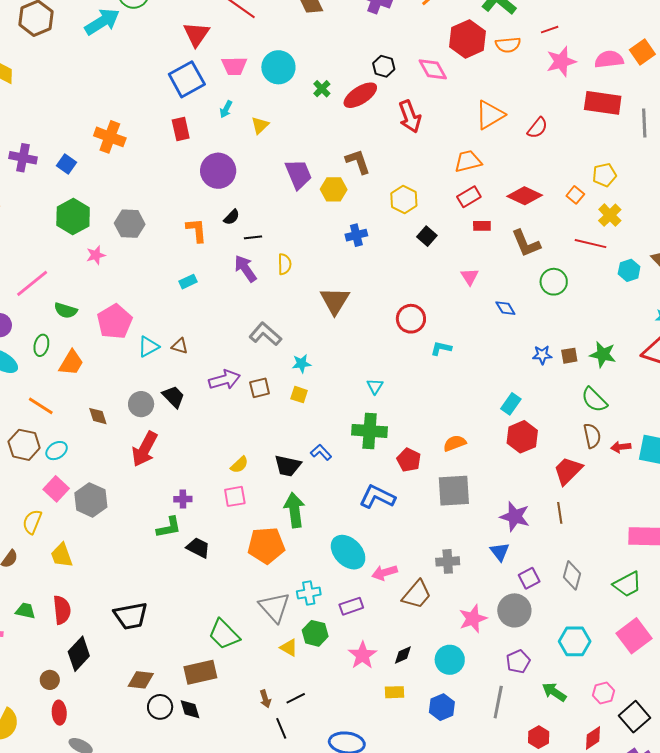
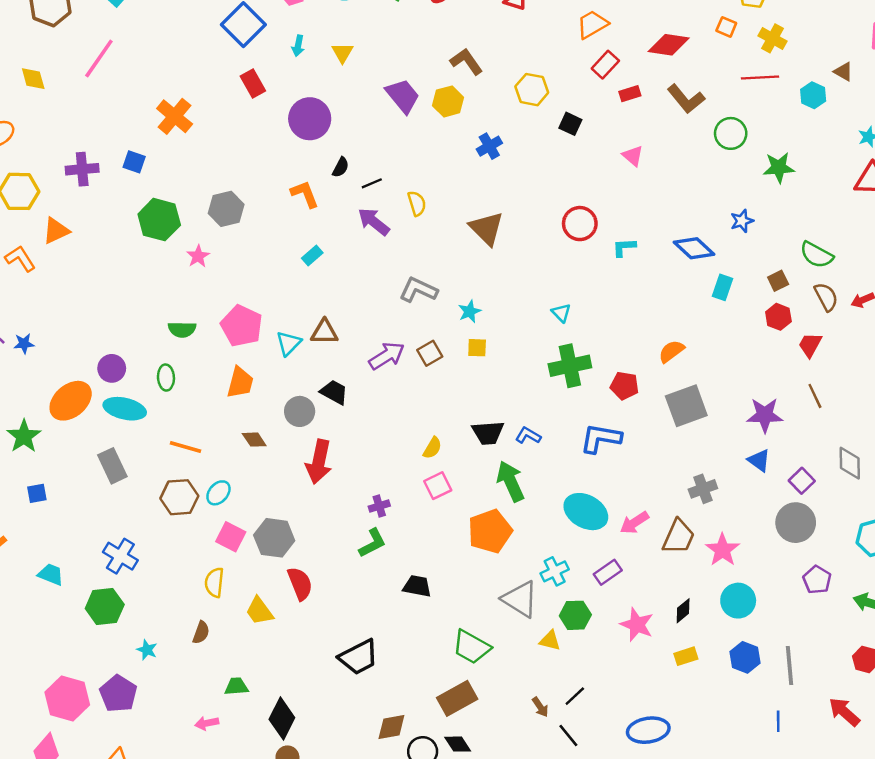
orange cross: (110, 137) -> (175, 116), turned 36
pink line: (32, 283) -> (99, 58), moved
blue diamond: (505, 308) -> (694, 248), moved, size x1.6
brown triangle: (180, 346) -> (324, 332), size x1.4
green star: (603, 354) -> (779, 168), moved
brown square: (569, 356) -> (778, 281), moved
orange trapezoid: (71, 363) -> (240, 383), moved
red hexagon: (522, 437) -> (778, 317), moved, size x0.7
blue L-shape: (321, 452) -> (528, 436), moved
red trapezoid: (568, 471) -> (810, 345), size x0.7
black trapezoid: (198, 548) -> (417, 586), moved
red semicircle: (62, 610) -> (300, 584), moved
pink star: (473, 619) -> (722, 550), moved
black diamond: (79, 654) -> (282, 718), moved
gray line: (498, 702) -> (790, 665), moved

